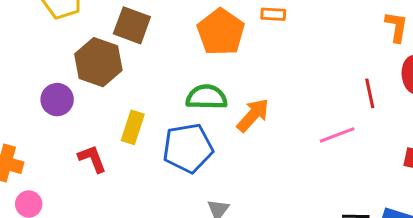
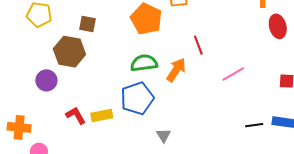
brown square: (132, 25) -> (88, 24), size x0.7
red line: (370, 93) -> (198, 45), moved
yellow rectangle: (133, 127) -> (102, 116), moved, turned 70

